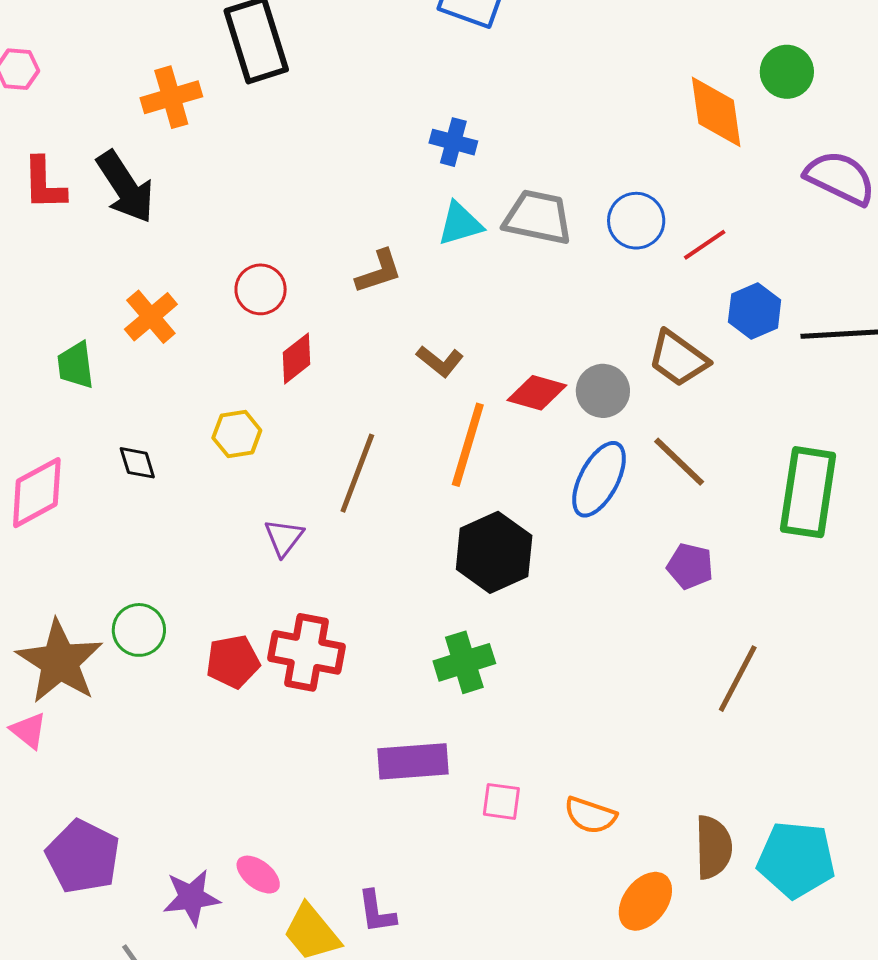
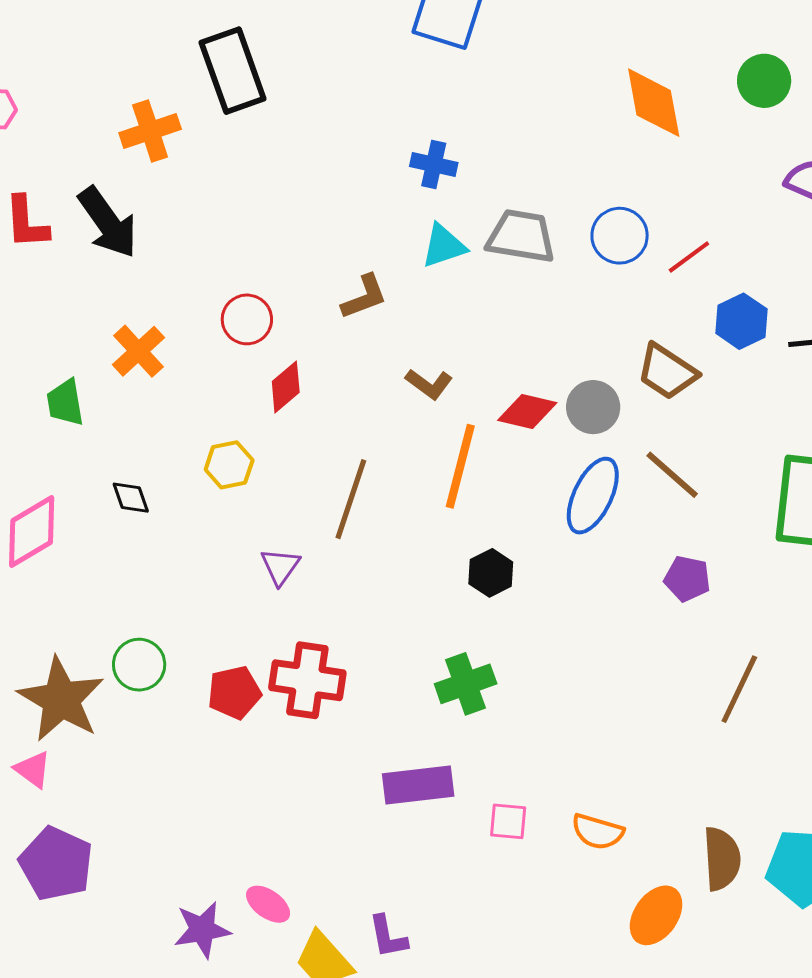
orange diamond: (716, 112) -> (654, 103), moved
black hexagon: (494, 552) -> (491, 573), size x0.6
purple pentagon: (83, 857) -> (56, 864), moved

